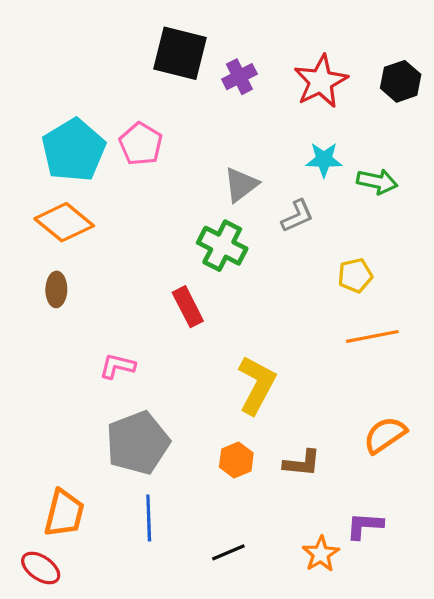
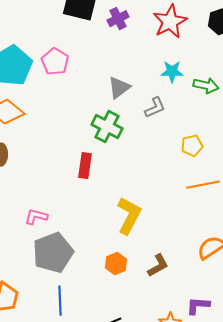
red rectangle: (188, 307) -> (85, 166), turned 35
pink L-shape: (117, 366) -> (36, 217), moved
brown L-shape: (302, 463) -> (158, 266), turned -35

